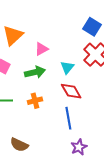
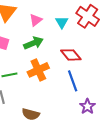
cyan triangle: (67, 67) -> (62, 22), moved
orange cross: (35, 101) -> (38, 70), size x1.5

